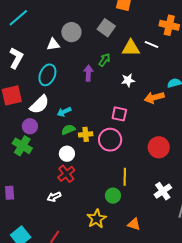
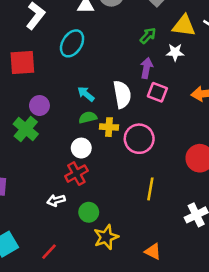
purple arrow: (88, 73) -> (146, 68), moved
white star: (128, 80) -> (175, 52), moved
white semicircle: (39, 105) -> (122, 94), moved, turned -65
cyan arrow: (64, 112) -> (86, 94), turned 56
pink square: (119, 114) -> (157, 92), moved
green circle: (113, 196) -> (89, 212), moved

